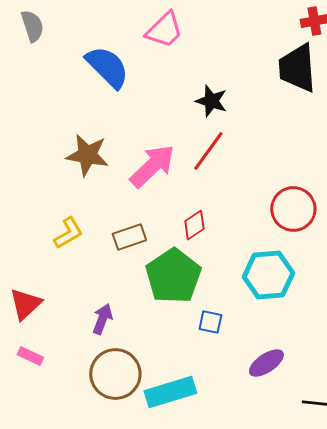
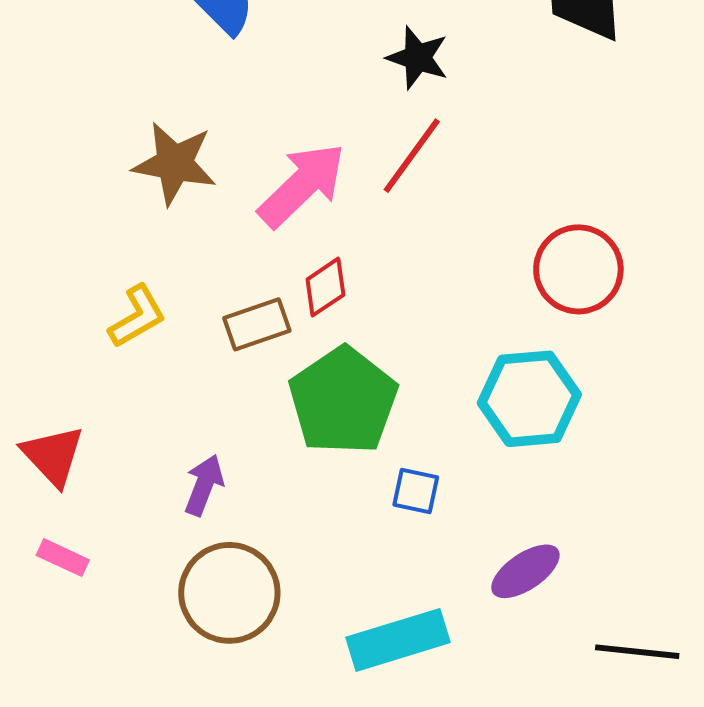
red diamond: (194, 225) -> (325, 287), moved
red triangle: (25, 304) -> (53, 456), turned -30
cyan rectangle: (170, 392) -> (398, 640), moved

